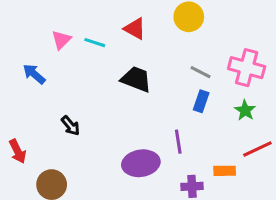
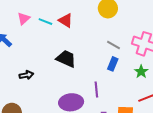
red triangle: (135, 29) -> (66, 20), moved
black trapezoid: (136, 79) -> (66, 59), moved
black arrow: (70, 126) -> (26, 75), turned -64

